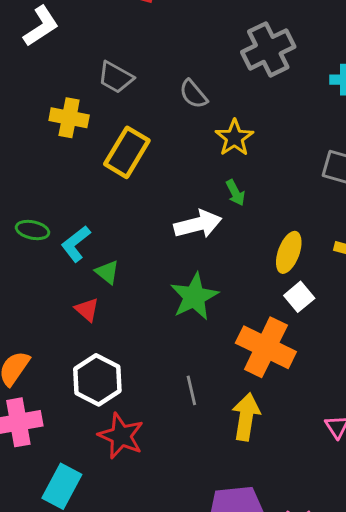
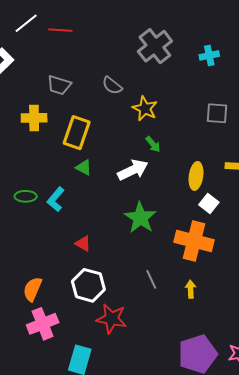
green triangle: (107, 272) -> (84, 167), moved
red triangle: (87, 310) -> (83, 244), moved
yellow arrow: (246, 417) -> (191, 289), size x0.6

